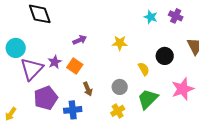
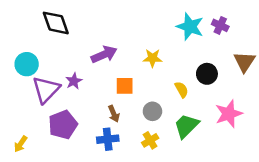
cyan star: (151, 17) -> (190, 27), size x1.6
purple arrow: (80, 40) -> (104, 54), size x1.5
orange square: (75, 66) -> (125, 86), moved, turned -35
blue cross: (73, 110) -> (108, 139), moved

